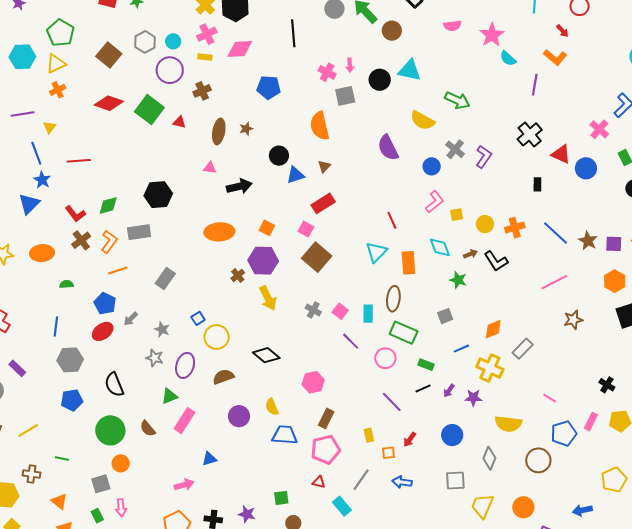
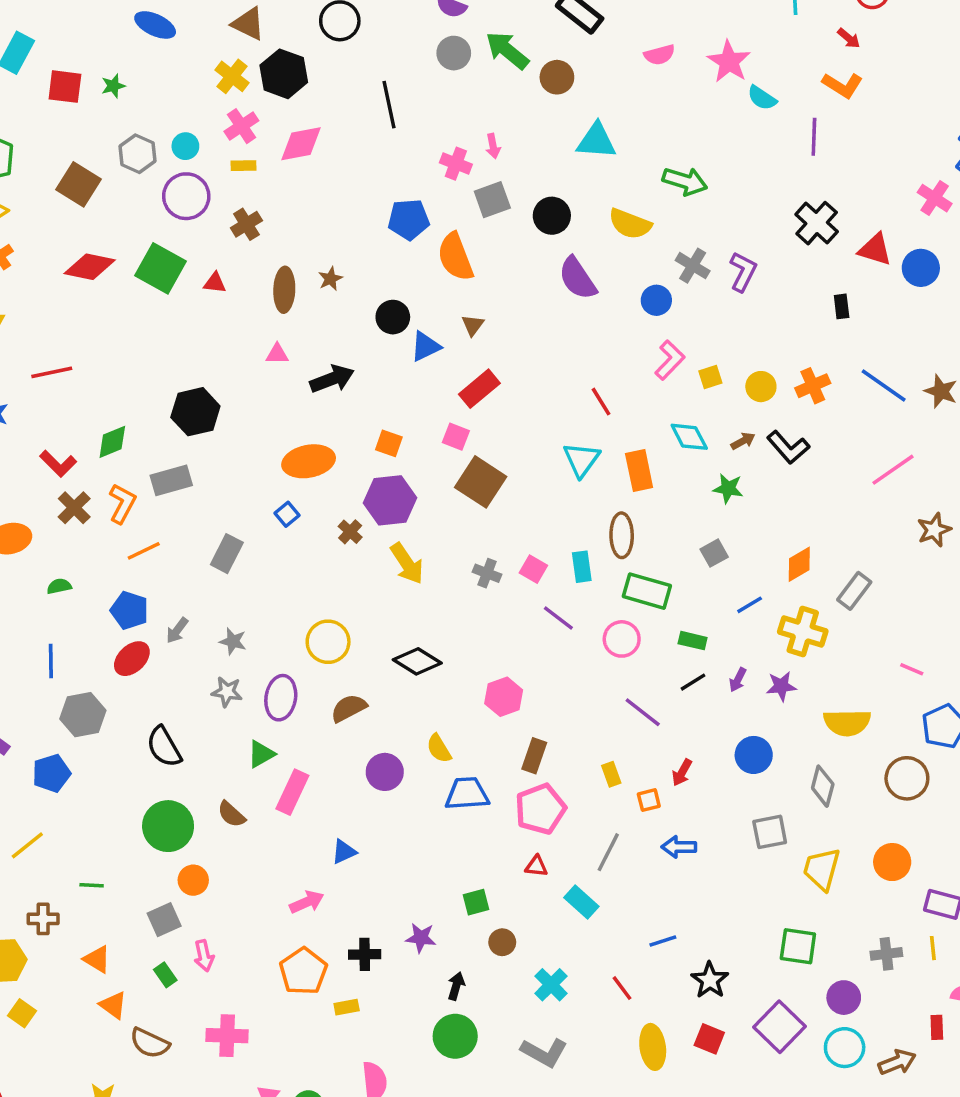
black circle: (380, 80) -> (552, 216), moved
blue pentagon: (269, 87) -> (409, 219), moved
blue square: (198, 318) -> (287, 514), moved
blue pentagon: (72, 400) -> (51, 773), moved

